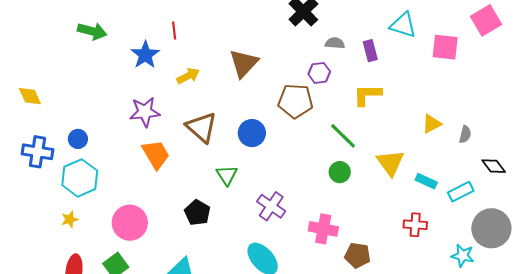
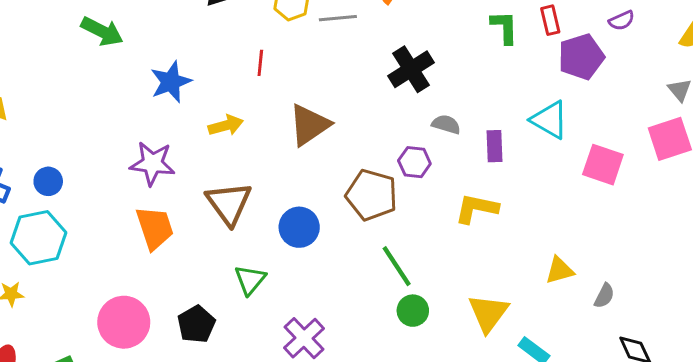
red line: (174, 30) -> (260, 63), moved
green line: (343, 136) -> (397, 266), moved
pink circle: (130, 223) -> (124, 322), moved

